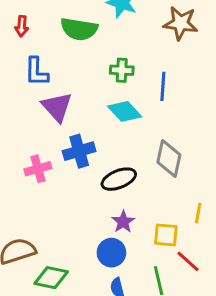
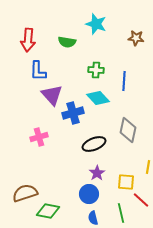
brown star: (181, 23) -> (136, 38), size x0.7
red arrow: (22, 26) -> (28, 40), size x1.6
green semicircle: (79, 29) -> (67, 42), size x0.7
blue cross: (79, 151) -> (73, 113), moved

